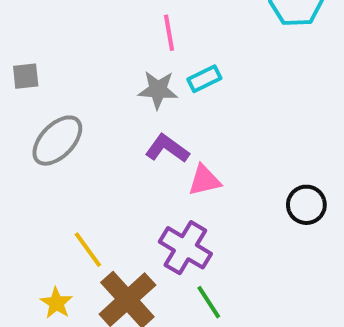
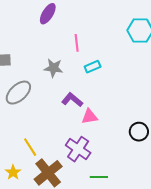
gray star: (158, 90) -> (53, 68), moved
green line: (209, 302) -> (99, 177), moved, turned -60

